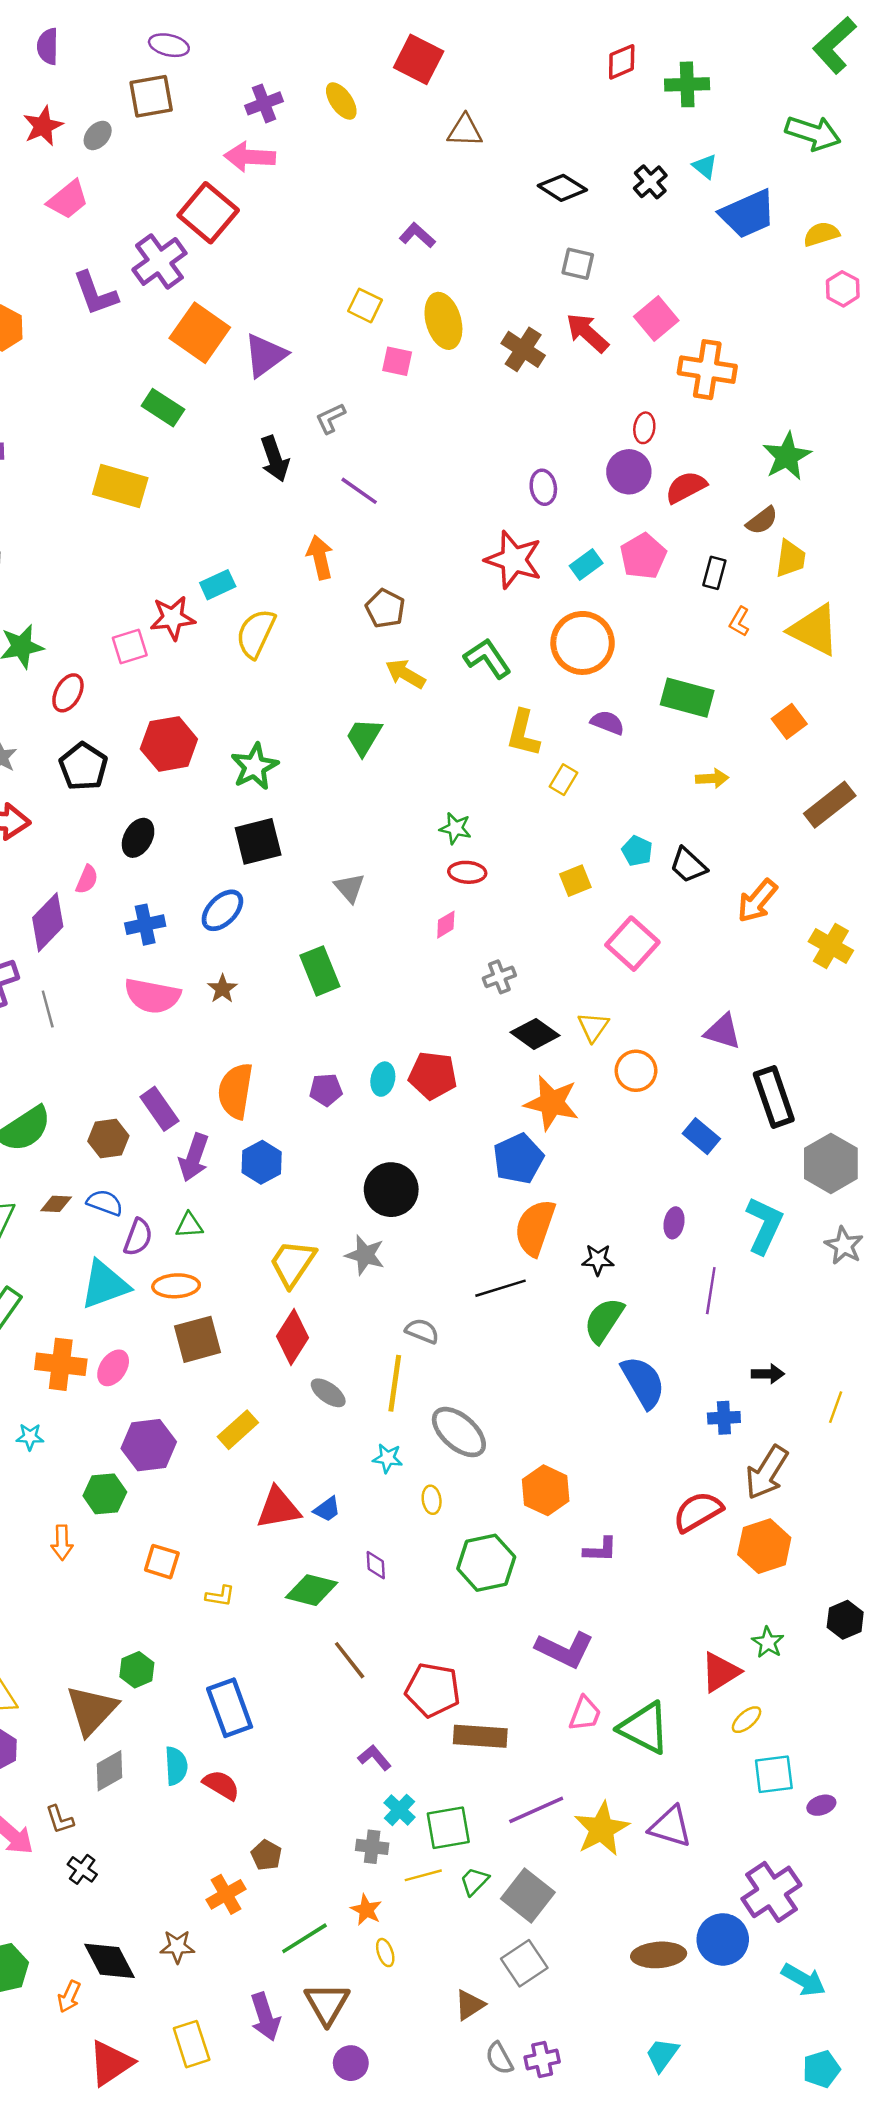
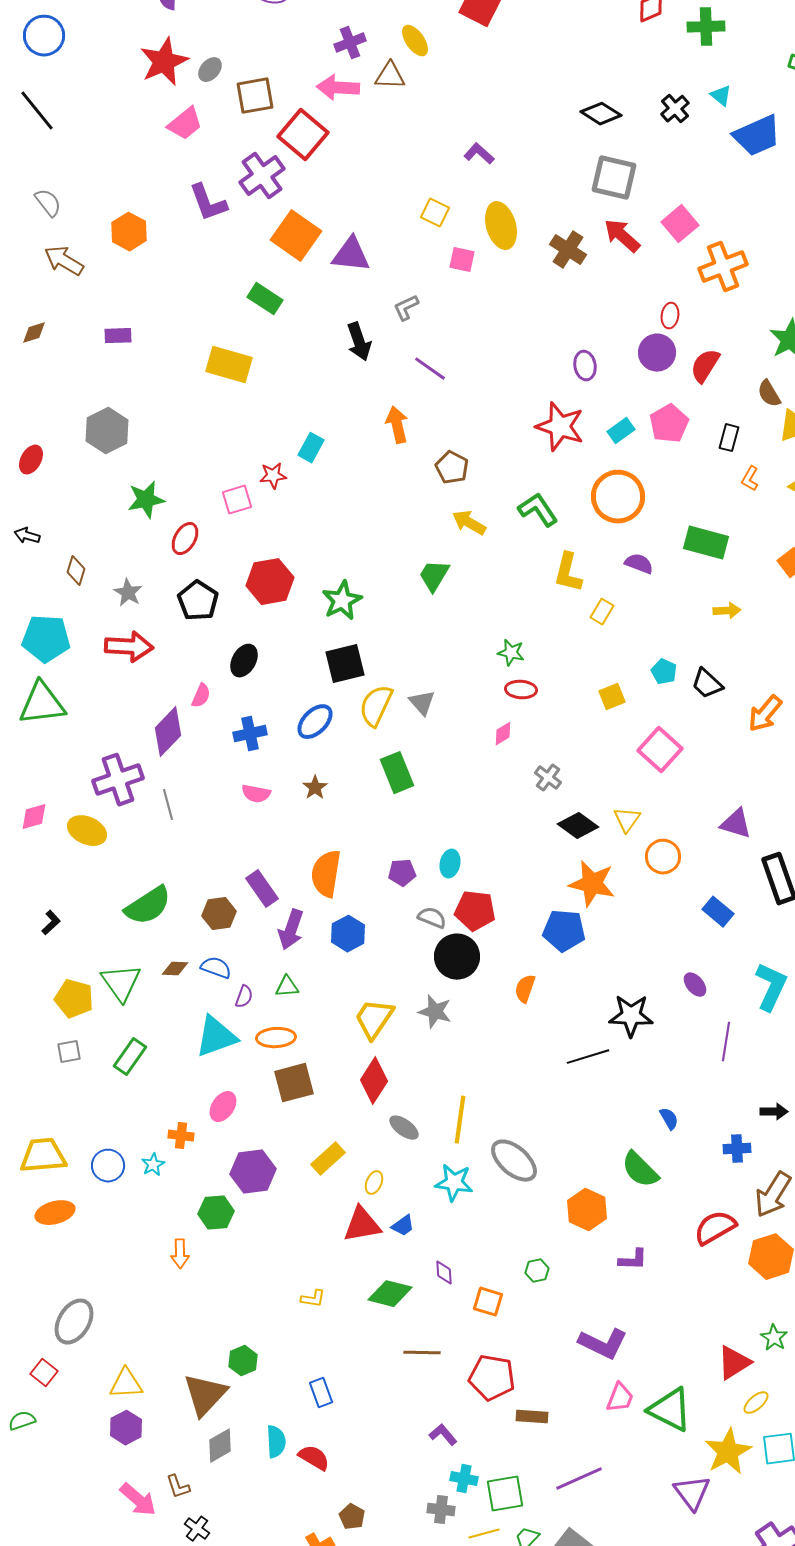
brown square: (151, 96) -> (255, 96), moved
red star: (43, 126) -> (164, 62), size x1.4
brown triangle: (465, 131) -> (390, 76), moved
gray square: (578, 264) -> (614, 178), size x1.6
purple triangle: (265, 355) -> (351, 255), turned 42
orange cross: (707, 370) -> (723, 267), turned -30
red semicircle: (686, 487) -> (705, 366), turned -30
brown semicircle: (762, 521) -> (769, 394), turned 96
cyan rectangle: (218, 585) -> (311, 448), turned -36
red star: (173, 618) -> (273, 476), size x0.7
yellow semicircle: (256, 633) -> (376, 706), moved
gray cross: (499, 977) -> (548, 778), turned -32
pink semicircle: (152, 996) -> (256, 794), size x0.6
red pentagon: (433, 1076) -> (475, 911), moved
blue pentagon: (518, 1159) -> (564, 931), turned 30
purple ellipse: (674, 1223) -> (695, 985), turned -50
orange semicircle: (535, 1228) -> (525, 989), moved, size x0.6
purple semicircle: (138, 1237) -> (244, 997), size x0.7
black star: (598, 1260) -> (631, 1016), size x1.6
black line: (501, 1288) -> (588, 1057), moved
green semicircle: (604, 1320) -> (640, 1170), moved, turned -78
gray semicircle: (422, 1331) -> (432, 918), moved
orange cross: (61, 1364) -> (181, 1136), moved, size x0.6
blue semicircle: (643, 1382) -> (669, 1119), size x0.5
cyan star: (30, 1437) -> (153, 1165), turned -30
cyan star: (388, 1458) -> (454, 1183), size x1.5
yellow ellipse: (432, 1500) -> (374, 1183), moved, turned 30
orange square: (162, 1562) -> (488, 1302), moved
green hexagon: (486, 1563) -> (537, 1271), size x0.5
brown line: (350, 1660) -> (422, 1353), turned -51
blue rectangle: (230, 1708) -> (321, 1393), size x0.6
brown rectangle: (480, 1736) -> (532, 1417), size x0.7
cyan cross: (399, 1810) -> (464, 1479), turned -32
purple triangle: (670, 1827) -> (692, 1493), turned 36
yellow star: (602, 1829) -> (728, 1452), moved

